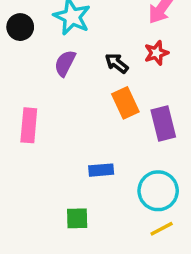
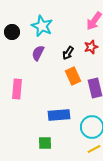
black arrow: (117, 63) -> (68, 53), turned -96
blue rectangle: (101, 170) -> (59, 115), size x1.5

